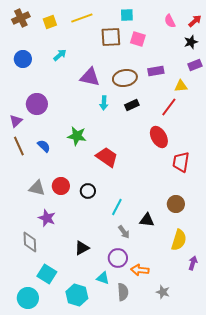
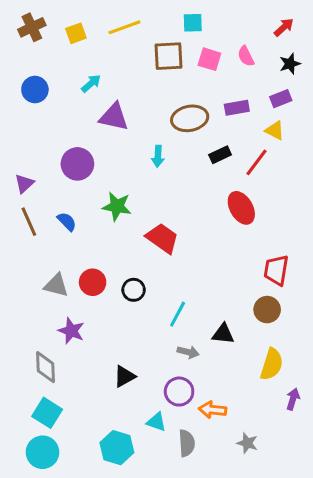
pink semicircle: (170, 21) -> (246, 56), moved
red arrow: (195, 21) -> (284, 27), moved
purple rectangle: (195, 65) -> (281, 99), moved
purple triangle: (90, 77) -> (114, 117), moved
yellow triangle: (181, 86) -> (275, 130), turned 32
purple circle: (37, 104) -> (77, 164), moved
black rectangle: (132, 105) -> (220, 155), moved
red trapezoid: (181, 162) -> (276, 270), moved
gray arrow: (124, 232) -> (188, 352), turned -40
cyan square: (47, 274) -> (47, 413), moved

